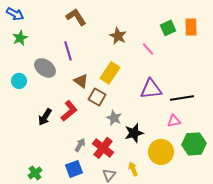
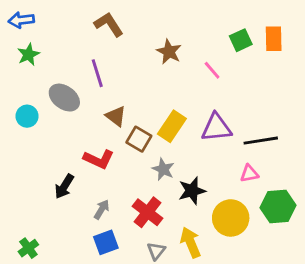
blue arrow: (15, 14) -> (21, 20), turned 144
yellow rectangle: (110, 73) -> (172, 126), moved
red L-shape: (69, 111) -> (99, 159), turned 65
black arrow: (45, 117) -> (64, 186), moved
gray arrow: (80, 145) -> (102, 209), moved
yellow arrow: (133, 169) -> (191, 242), size x1.5
green cross: (35, 173) -> (28, 248), moved

